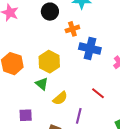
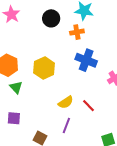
orange cross: (72, 29) -> (77, 32), moved
green triangle: (42, 84) -> (16, 87), moved
yellow semicircle: (60, 98) -> (66, 102), moved

